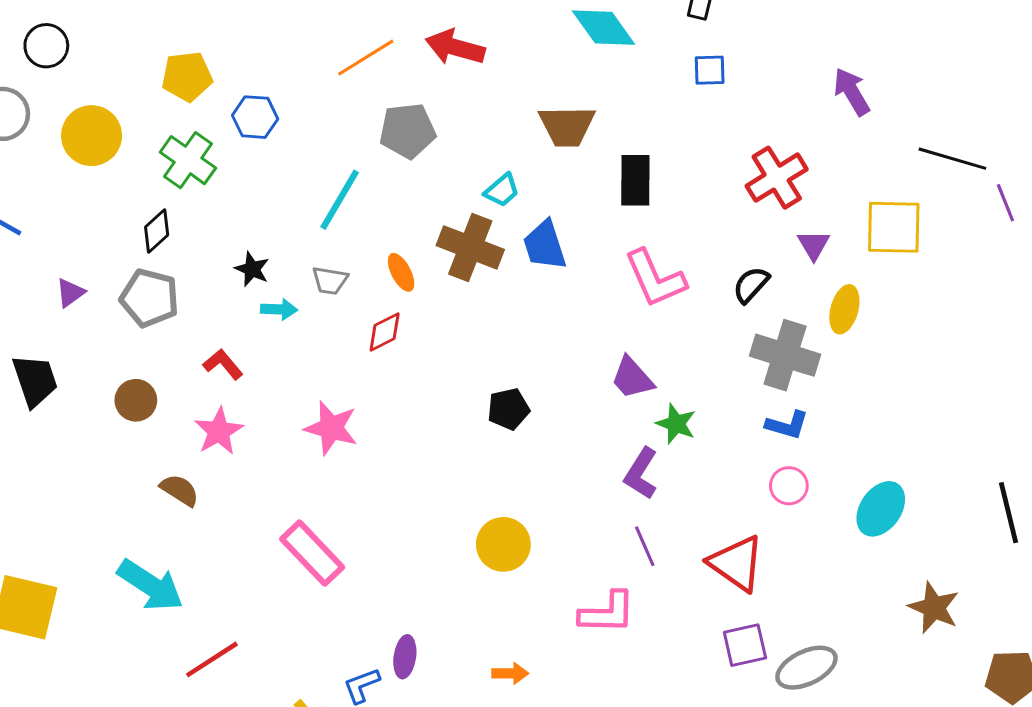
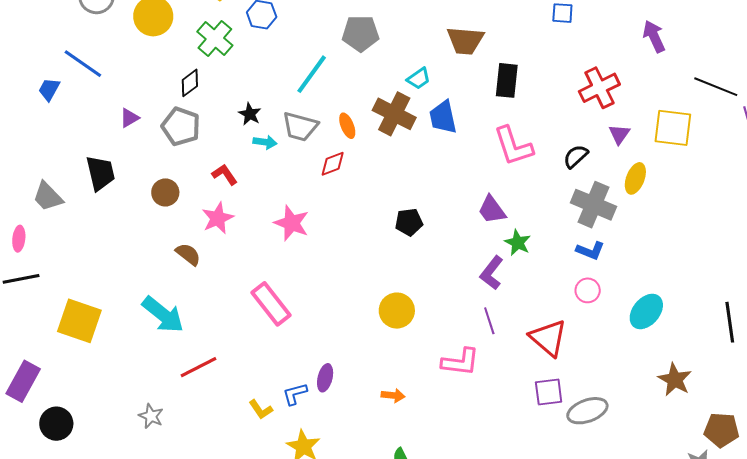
gray trapezoid: (330, 281) -> (300, 127), size x1.5

